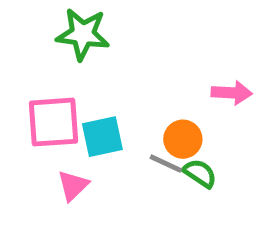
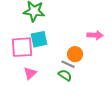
cyan square: (102, 137) -> (39, 39), moved
green semicircle: (200, 173) -> (65, 75), moved

